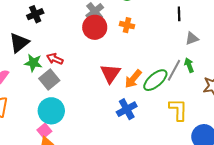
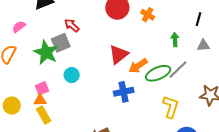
green star: (33, 63) -> (46, 52), moved, size x1.4
green arrow: (189, 65) -> (175, 40), moved
cyan circle: (51, 111) -> (72, 75), moved, size x0.6

